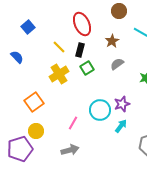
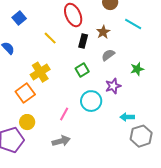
black rectangle: (80, 50) -> (83, 41), moved
green square: (87, 68) -> (82, 70), moved
yellow cross: (59, 74) -> (40, 72), moved
purple star: (122, 104) -> (113, 86), moved
cyan arrow: (121, 126) -> (127, 117), moved, turned -128

